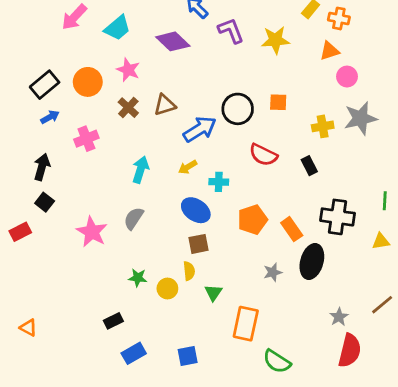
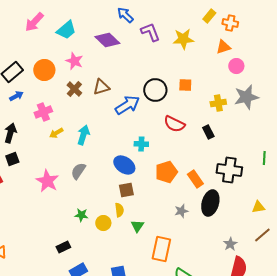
yellow arrow: (188, 167) -> (56, 133), moved
black square: (45, 202) -> (12, 159), turned 32
yellow triangle: (381, 241) -> (258, 207), moved

